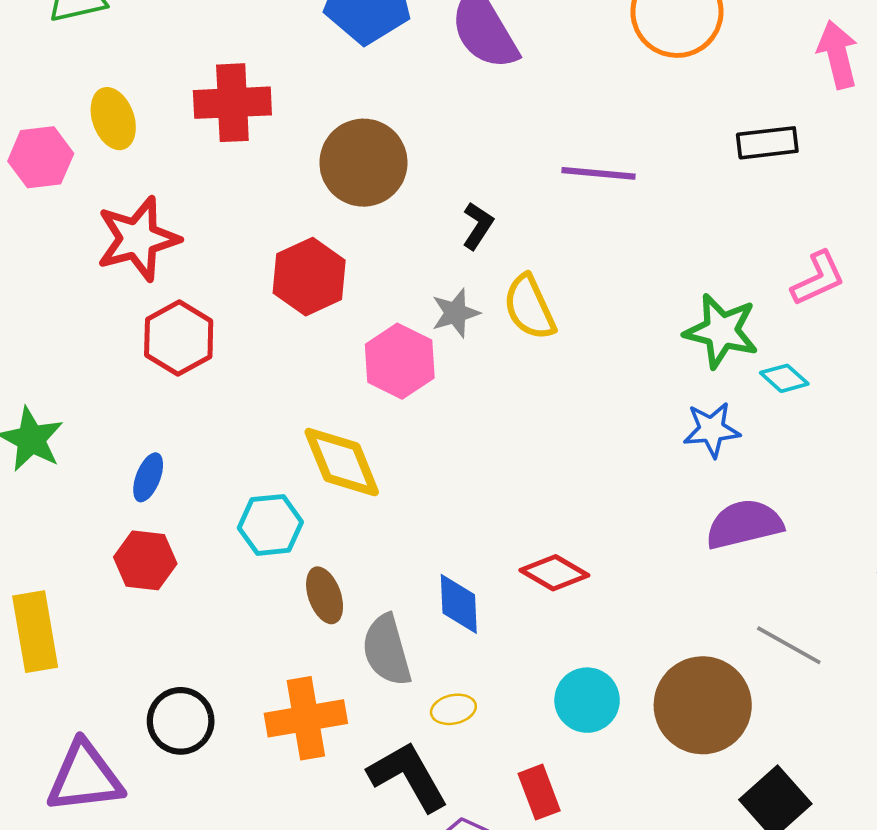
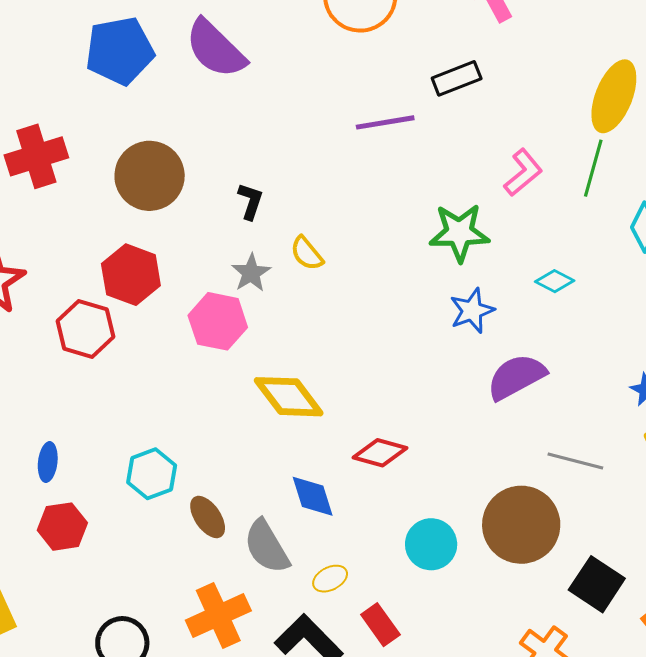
purple line: (598, 173) -> (385, 122), moved
yellow semicircle: (529, 307) -> (307, 253), size x0.7
red hexagon: (179, 338) -> (85, 329), moved
cyan diamond: (784, 378) -> (555, 281), moved
yellow diamond: (342, 462) -> (289, 397), moved
red rectangle: (539, 792) -> (380, 625), moved

